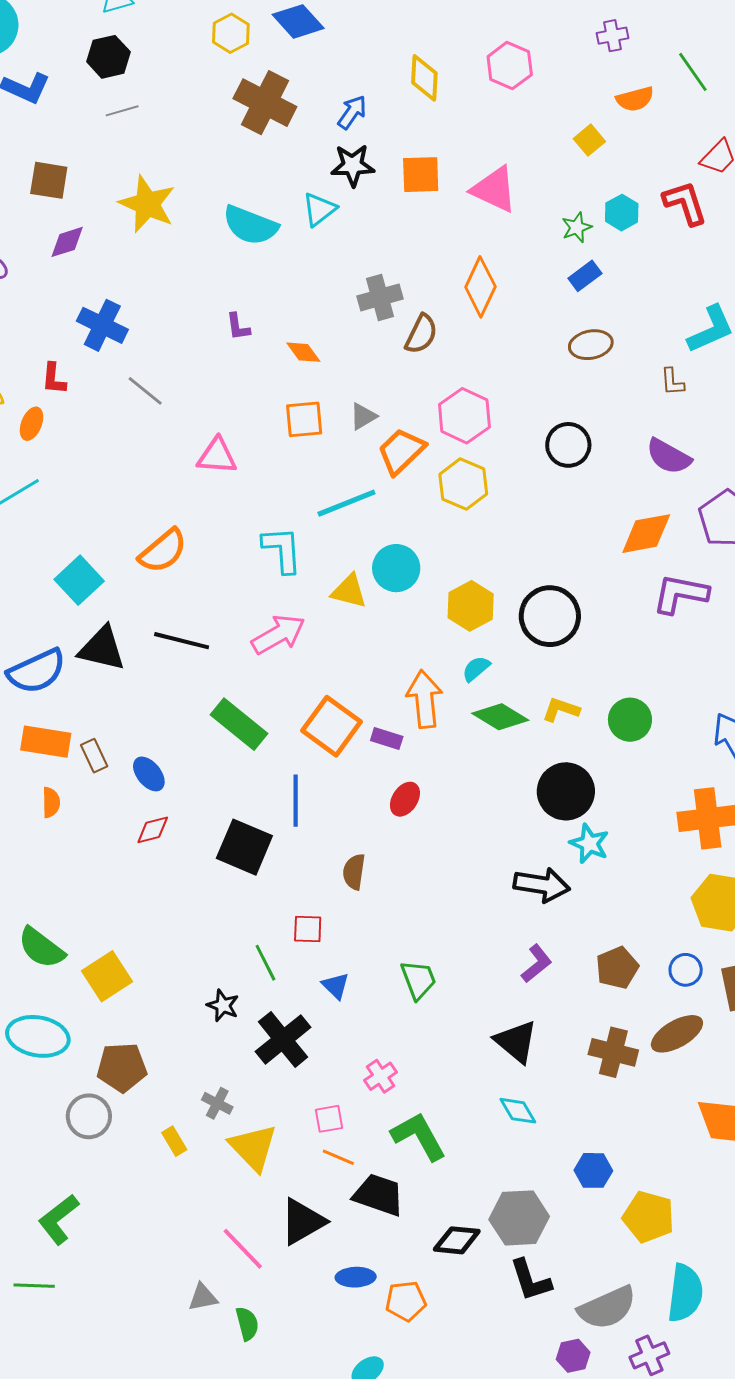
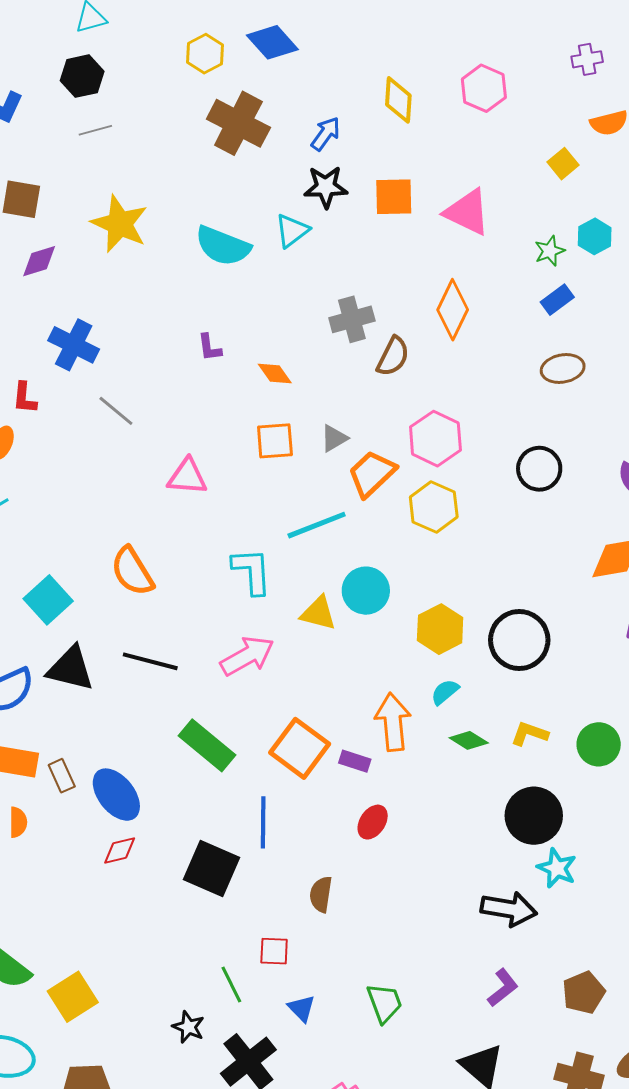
orange semicircle: (163, 551) -> (132, 571), turned 98
green diamond: (500, 717) -> (469, 740), size x0.7
blue ellipse: (149, 774) -> (116, 795), size x1.5

